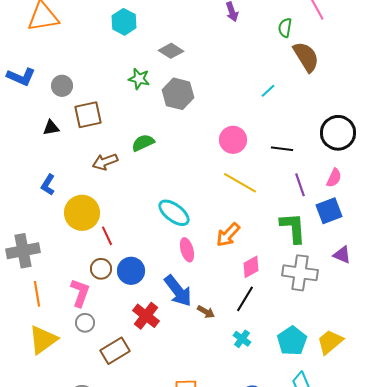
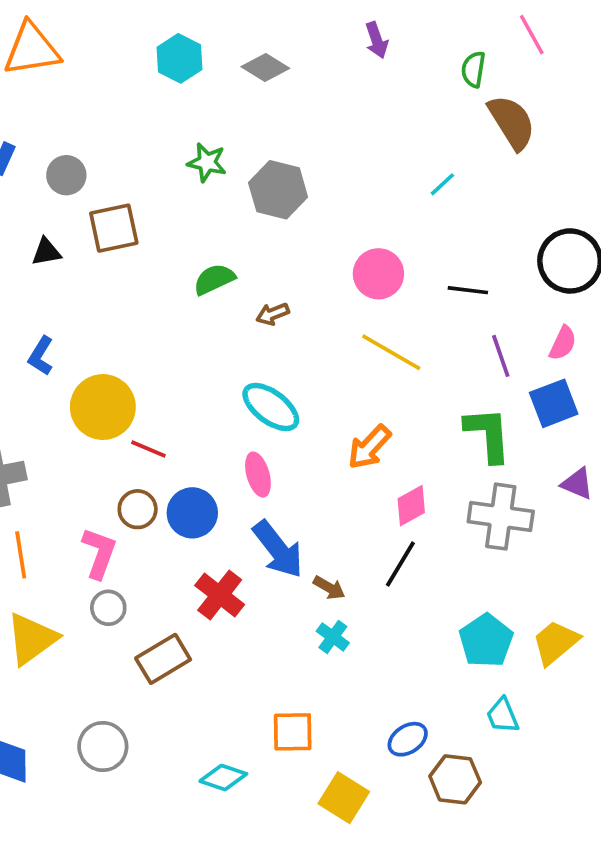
gray diamond: (171, 51) -> (265, 68), moved
brown arrow: (105, 162) -> (273, 314), moved, size x0.7
red line: (107, 236) -> (148, 449), turned -42
pink ellipse: (187, 250) -> (258, 475), moved
cyan cross: (242, 339) -> (333, 637), moved

